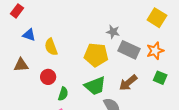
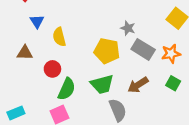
blue triangle: (29, 35) -> (37, 21), turned 32
green semicircle: (63, 94) -> (67, 89), size x1.5

